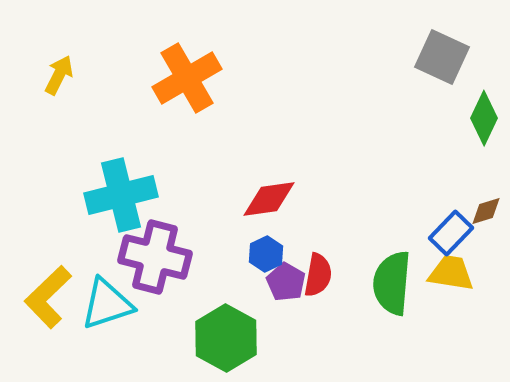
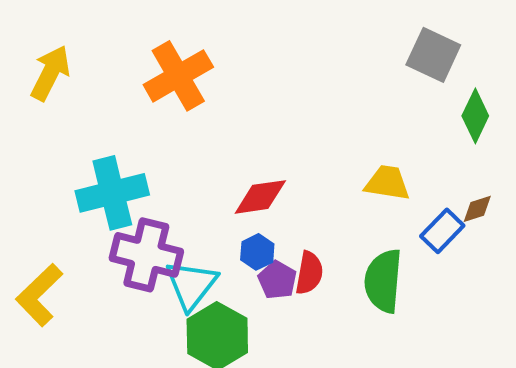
yellow arrow: (59, 75) -> (50, 73), size x1.4
yellow trapezoid: (451, 273) -> (387, 183), moved
cyan triangle: (107, 304) -> (191, 285), moved, turned -34

